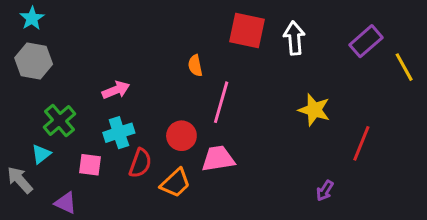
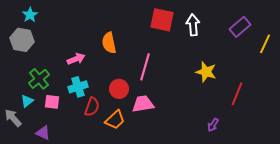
cyan star: (32, 18) -> (30, 15), moved
orange semicircle: (195, 66) -> (109, 43), moved, size x1.5
yellow line: (404, 67) -> (265, 44), turned 54
pink square: (90, 165) -> (52, 102), moved

